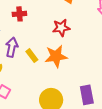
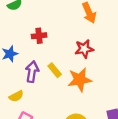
yellow rectangle: (32, 56) -> (55, 70), moved

